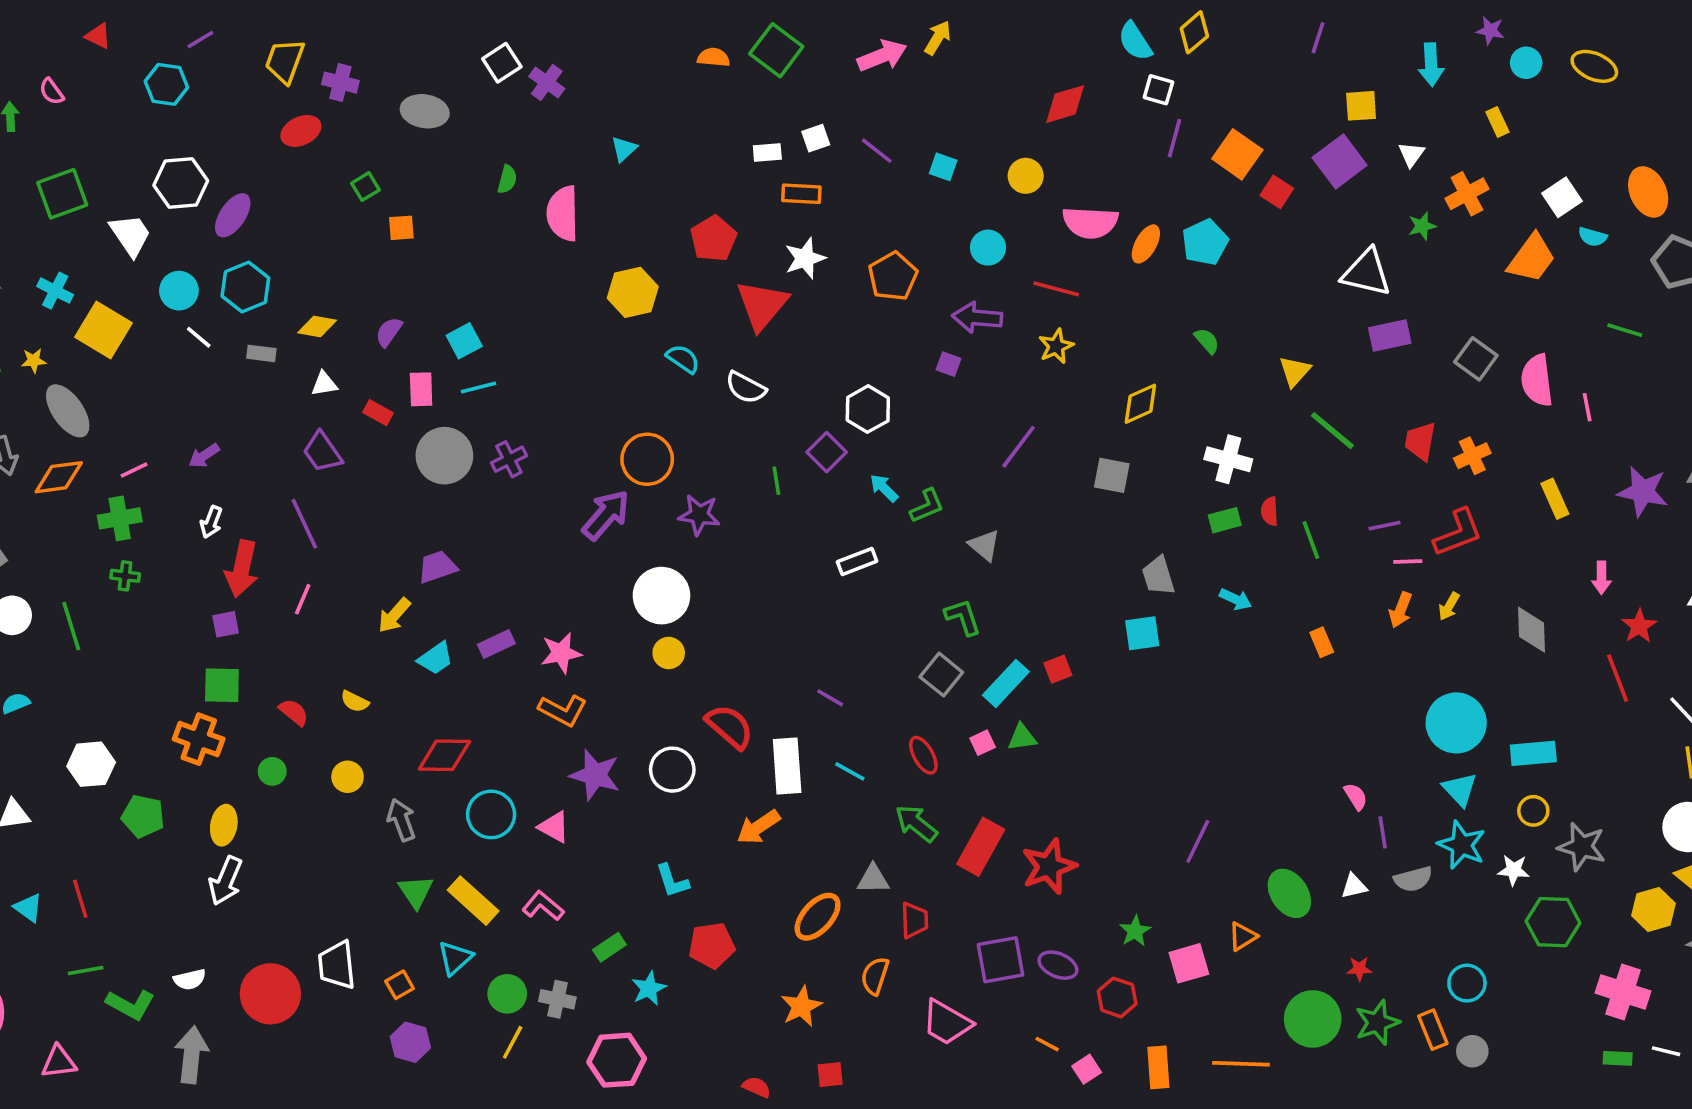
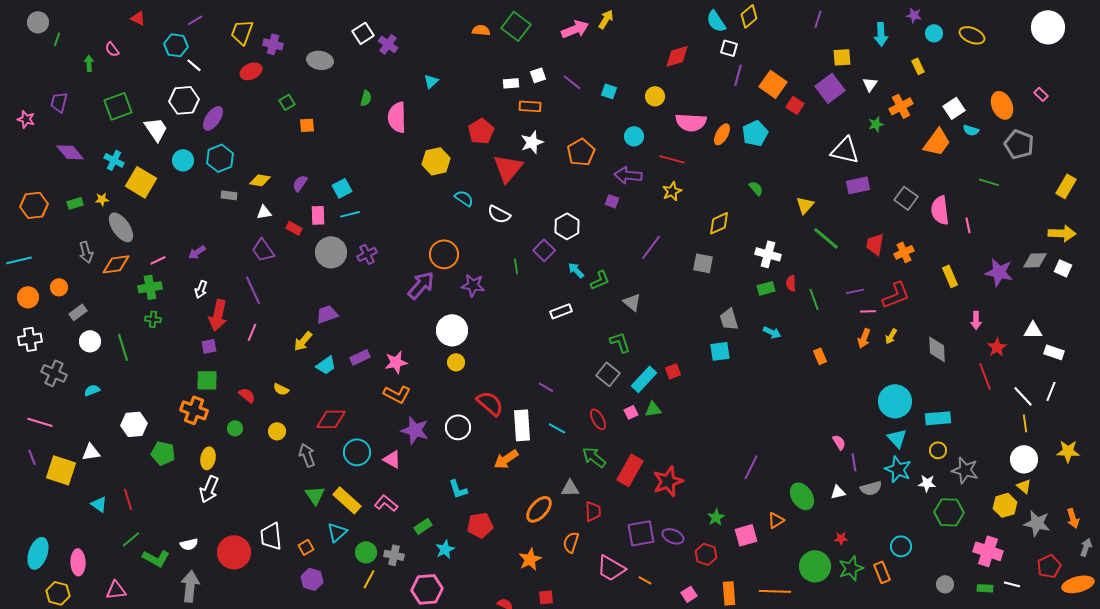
white line: (199, 337) -> (194, 65), moved
green line: (86, 971) -> (131, 539), turned -30
orange line: (1047, 1044) -> (645, 580), moved
gray circle: (1472, 1051) -> (945, 584), moved

